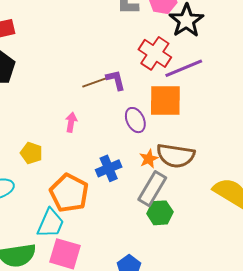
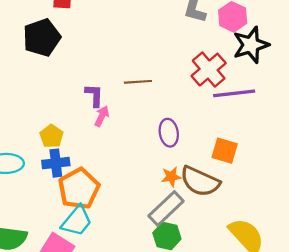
purple L-shape: (116, 80) -> (94, 95), moved
orange square: (165, 100) -> (225, 151), moved, size x0.7
blue cross: (109, 168) -> (56, 163), moved
cyan trapezoid: (50, 223) -> (77, 221), moved

